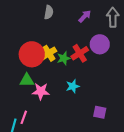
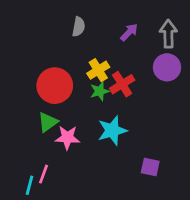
purple circle: (100, 44) -> (167, 67), moved
yellow cross: (49, 53) -> (98, 70), moved
green triangle: (27, 80) -> (48, 122), turned -35
cyan star: (73, 86) -> (112, 131), size x1.5

